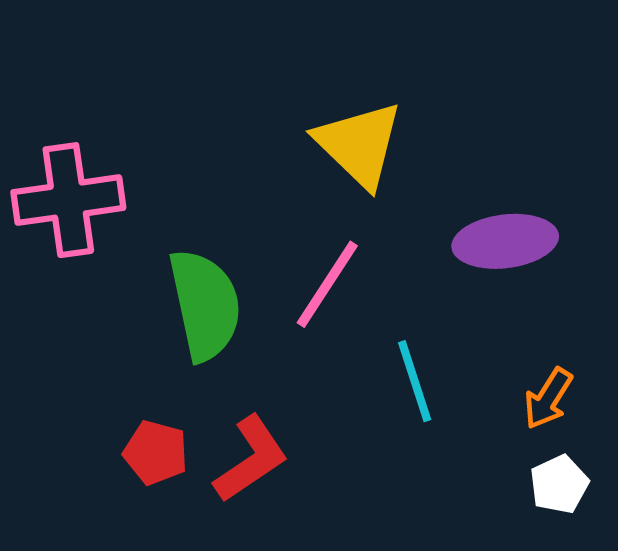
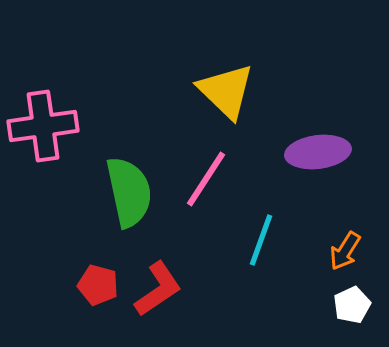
cyan line: (415, 381) -> (261, 240), turned 38

